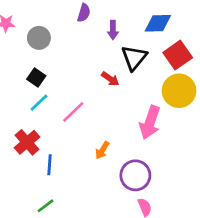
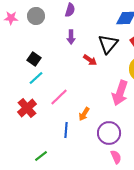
purple arrow: (113, 30) -> (71, 37), moved
gray circle: (39, 38) -> (36, 16), moved
pink line: (73, 112) -> (59, 97), moved
blue line: (49, 165) -> (66, 130), moved

